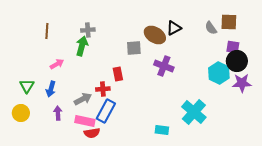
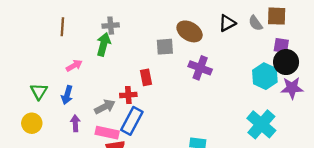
black triangle: (174, 28) -> (227, 23), moved
cyan cross: (194, 112) -> (261, 124), moved

